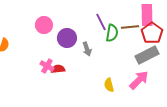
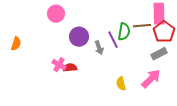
purple line: (101, 22) -> (113, 40), moved
pink circle: (44, 25) -> (56, 14), moved
gray rectangle: (147, 55) -> (159, 54), size x0.7

